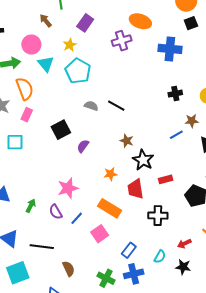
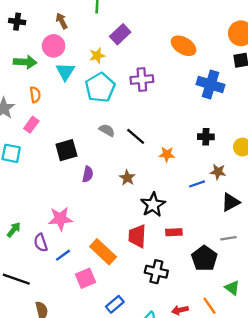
brown arrow: (46, 21) -> (62, 21), moved
purple cross: (122, 41) -> (142, 80), moved
orange semicircle: (25, 89) -> (35, 95), size x0.6
brown star: (127, 141) -> (127, 178), moved
purple semicircle: (83, 146) -> (88, 174), turned 144
orange star: (111, 174) -> (167, 154), moved

